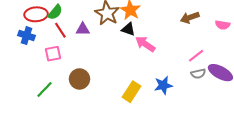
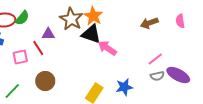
pink semicircle: (223, 25) -> (180, 21), moved, turned 72
black triangle: (128, 29) -> (91, 34), size x1.5
red line: (60, 30) -> (38, 48), moved

